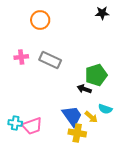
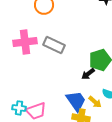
pink cross: (21, 57) -> (25, 42), size x1.6
black arrow: (84, 89) -> (88, 74), turned -56

